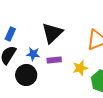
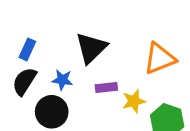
purple rectangle: (54, 60) -> (106, 87), moved

